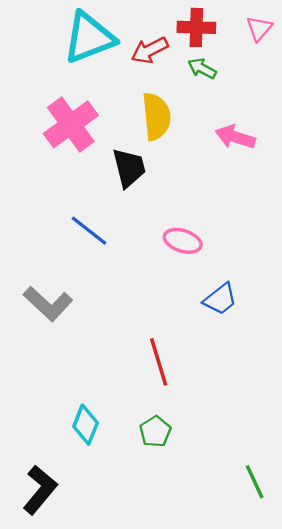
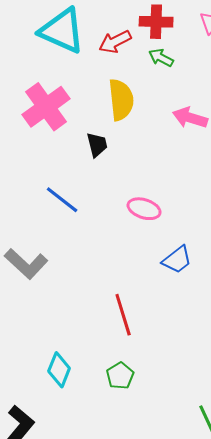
cyan triangle: (89, 38) -> (62, 31), turned 45
black trapezoid: (129, 168) -> (97, 145), size x0.7

